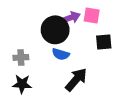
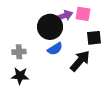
blue semicircle: (61, 54) -> (55, 49), turned -49
black arrow: (76, 80) -> (80, 61), moved

